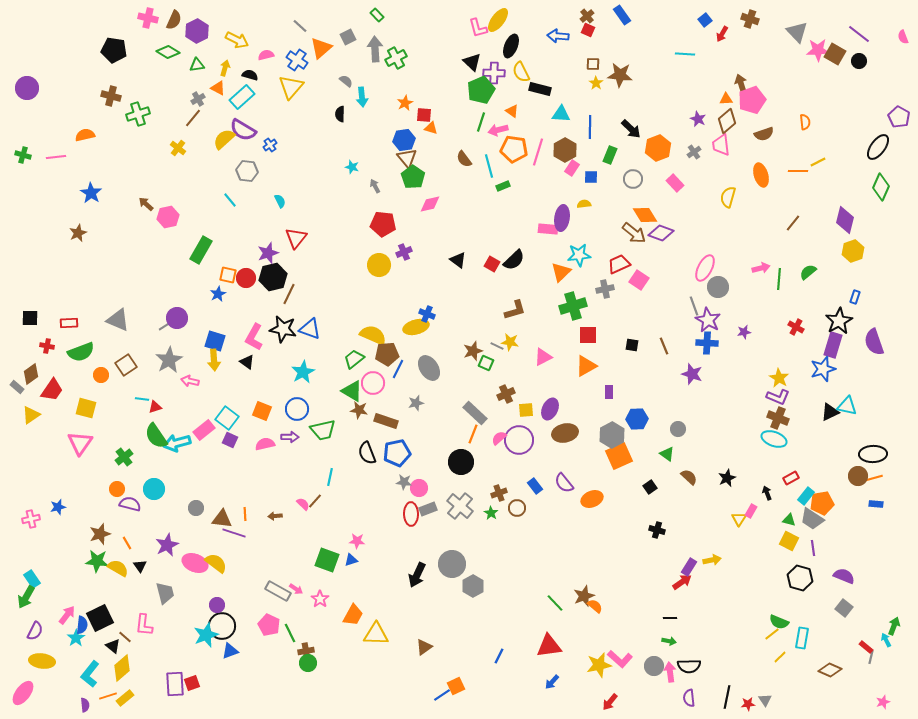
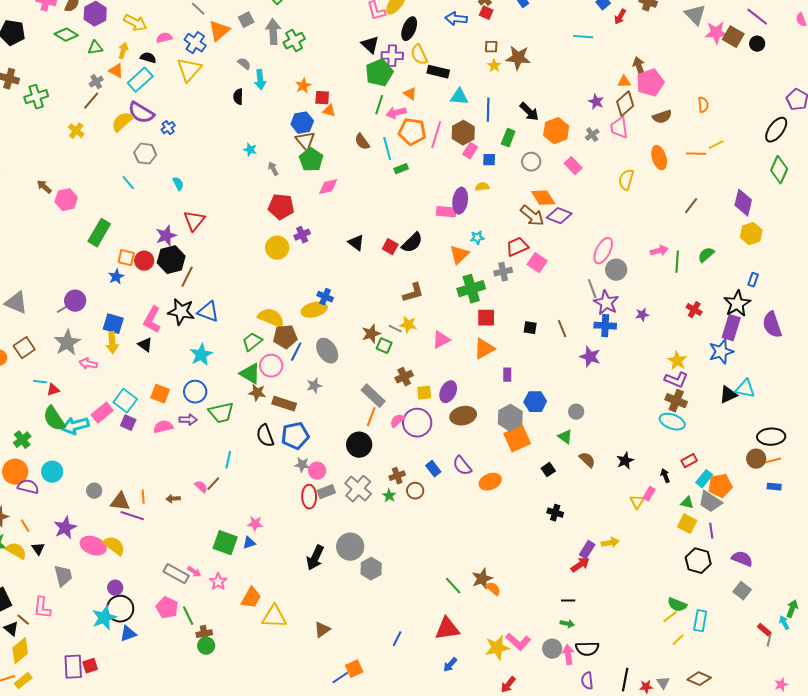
cyan star: (579, 255) -> (477, 238), size x0.6
orange circle: (117, 489) -> (15, 472), size x1.6
brown diamond: (830, 670) -> (699, 679), moved

